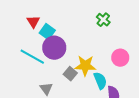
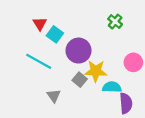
purple circle: (54, 48) -> (79, 51), moved
cyan semicircle: (100, 81) -> (112, 87), turned -66

